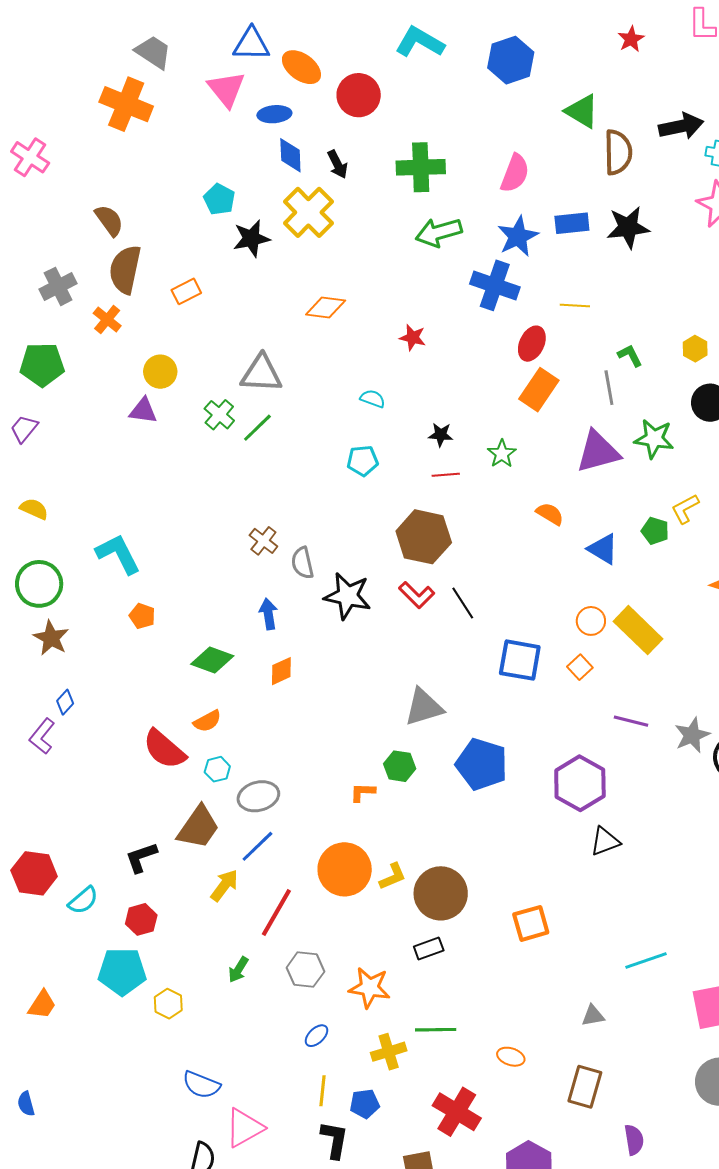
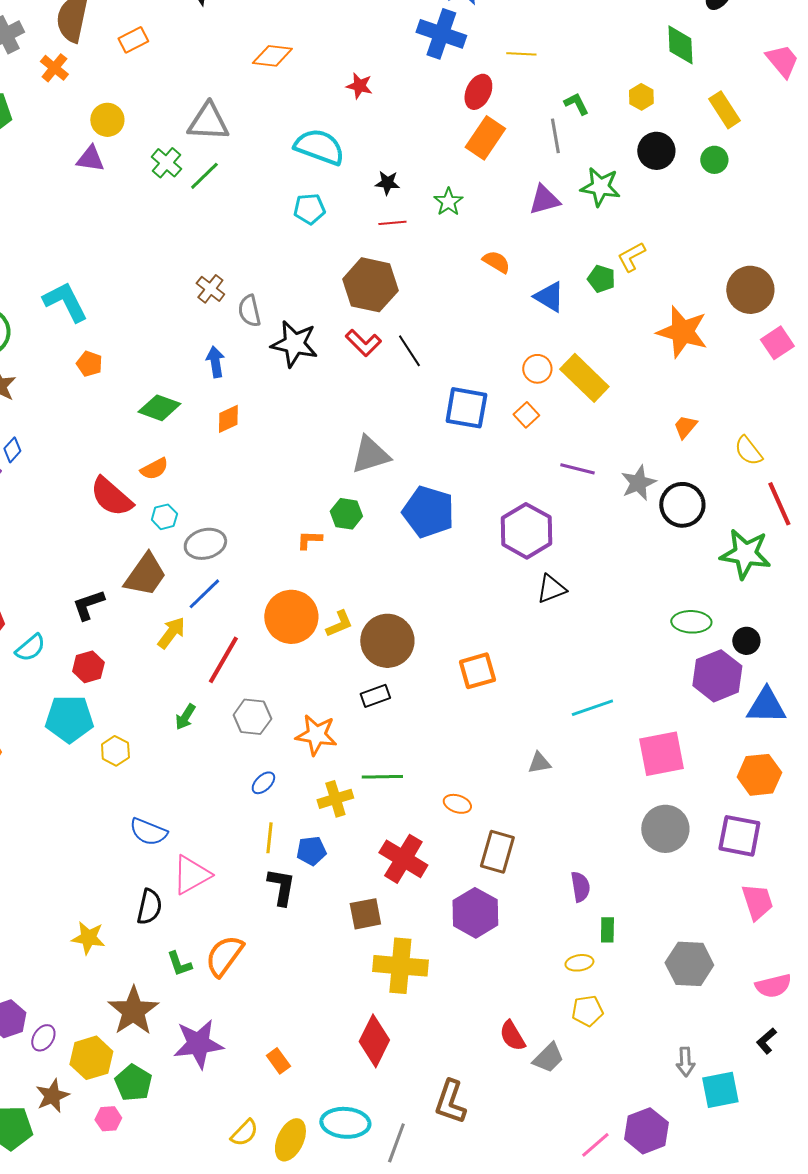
cyan semicircle: (373, 399) -> (319, 147), size x2.0
purple triangle: (598, 452) -> (544, 200), size x0.7
brown rectangle: (585, 1087) -> (497, 852), moved

